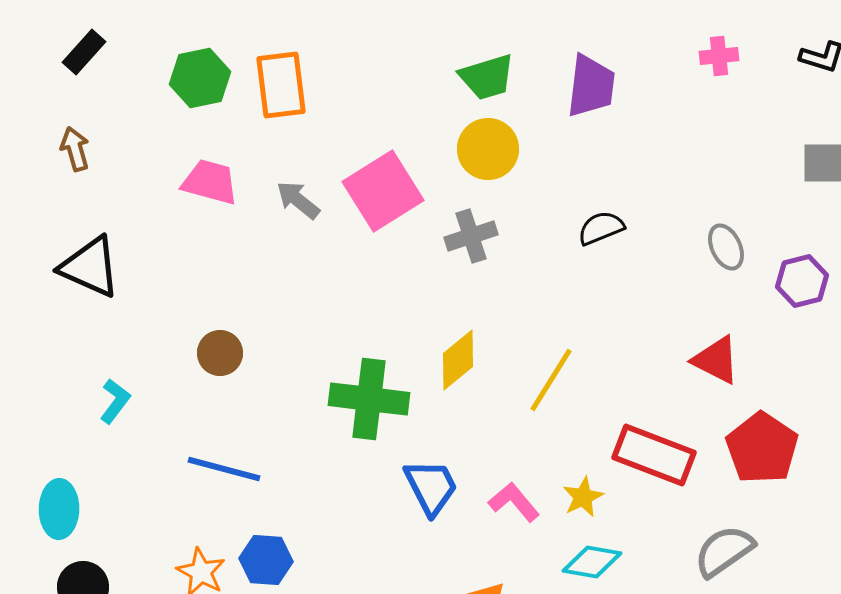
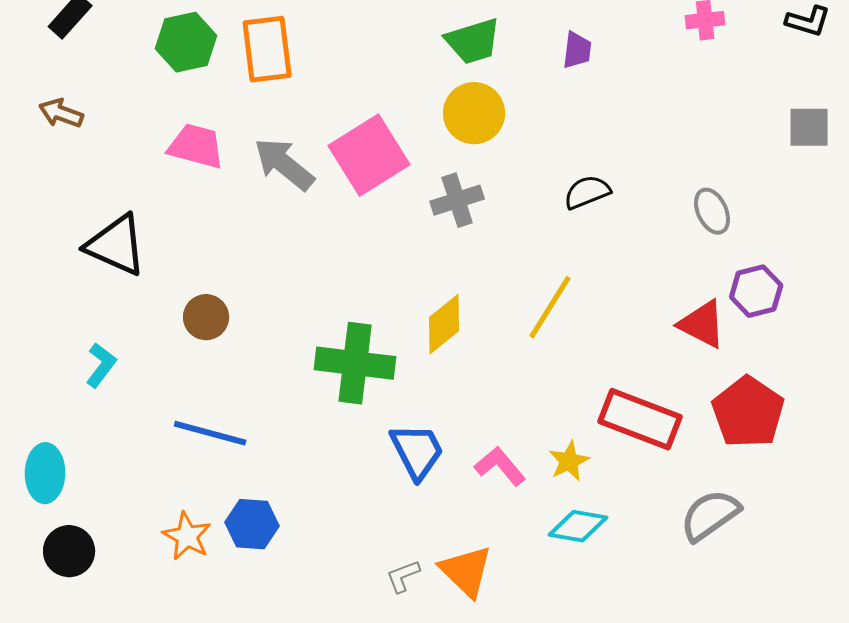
purple trapezoid: (591, 86) -> (577, 50), size x0.6
brown arrow: (75, 149) -> (61, 113), turned -54
gray arrow: (298, 200) -> (284, 164), size x1.4
black triangle: (90, 267) -> (116, 245), moved
purple hexagon: (802, 281) -> (756, 291), moved
yellow line: (551, 380) -> (550, 307), moved

